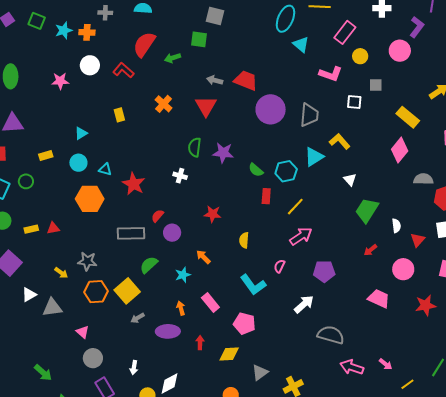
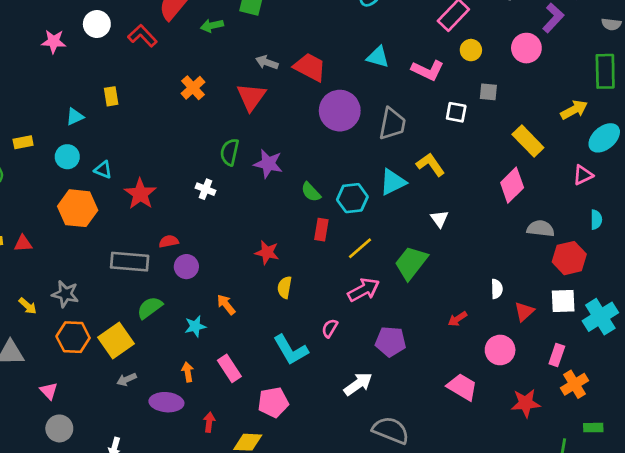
cyan triangle: (301, 44) -> (378, 57), moved, turned -30
yellow rectangle: (119, 115) -> (111, 96), moved
green trapezoid: (367, 210) -> (411, 263), moved
red star: (213, 214) -> (267, 252), moved
red semicircle: (158, 216) -> (169, 241), turned 32
pink pentagon: (244, 324) -> (273, 402), turned -30

